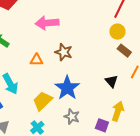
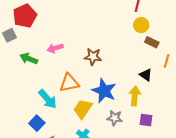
pink arrow: (47, 23) -> (55, 48), moved, size x0.7
orange triangle: (36, 60) -> (69, 83), moved, size x1.5
yellow arrow: (118, 111) -> (135, 96), moved

